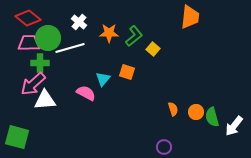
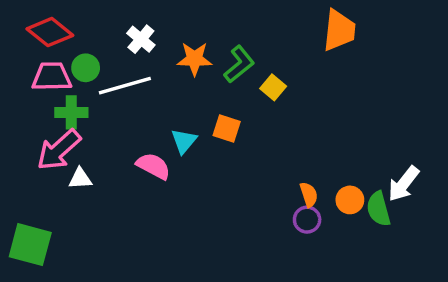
green circle: (48, 38) -> (86, 68), size x0.6
white triangle: (45, 100) -> (80, 179), size x0.6
white arrow: (234, 126) -> (403, 184), moved
purple circle: (164, 147) -> (307, 220), moved

